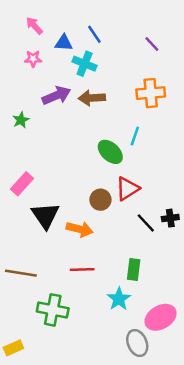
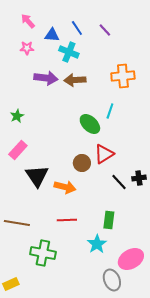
purple line: (152, 44) -> (105, 30), moved
purple arrow: (56, 96) -> (46, 78), turned 30
green star: (21, 120) -> (17, 116), moved

